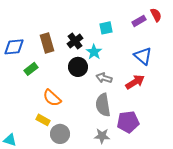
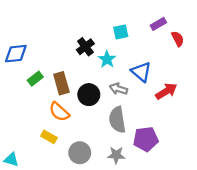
red semicircle: (156, 15) -> (178, 39), moved
brown rectangle: (47, 43) -> (61, 83), moved
blue triangle: (143, 56) -> (141, 72), moved
black circle: (78, 67) -> (89, 95), moved
red arrow: (135, 82) -> (166, 91), moved
gray circle: (60, 134) -> (80, 153), moved

